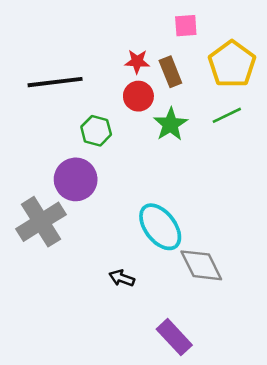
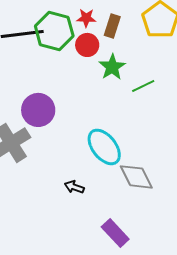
brown rectangle: (170, 72) -> (112, 26), turned 40
green line: (227, 115) -> (143, 86), moved
green hexagon: (96, 131) -> (54, 31), moved, size x1.6

